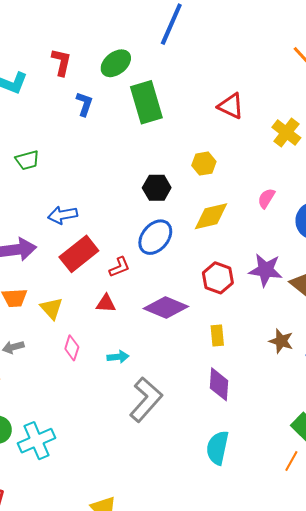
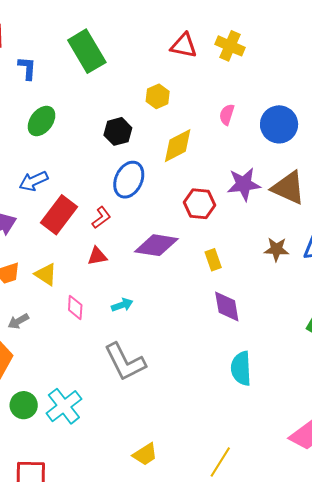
green ellipse: (116, 63) -> (42, 121), moved
red triangle: (231, 106) -> (184, 46), moved
gray L-shape: (146, 400) -> (125, 362), moved, turned 126

